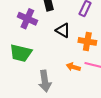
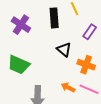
purple cross: (27, 19) -> (21, 25), moved

